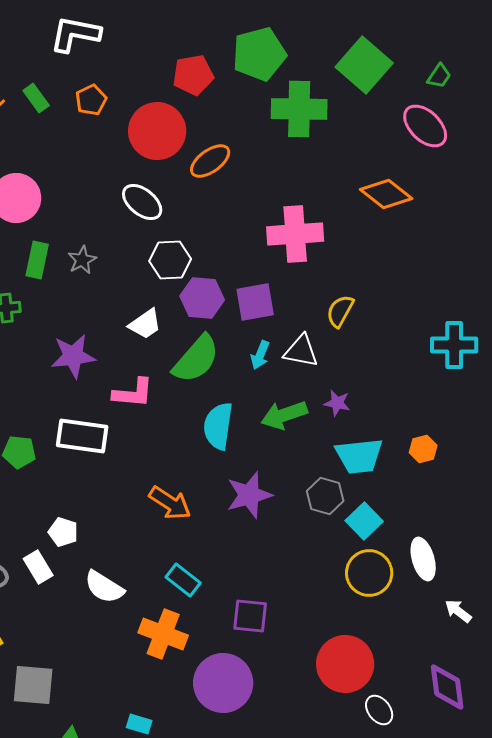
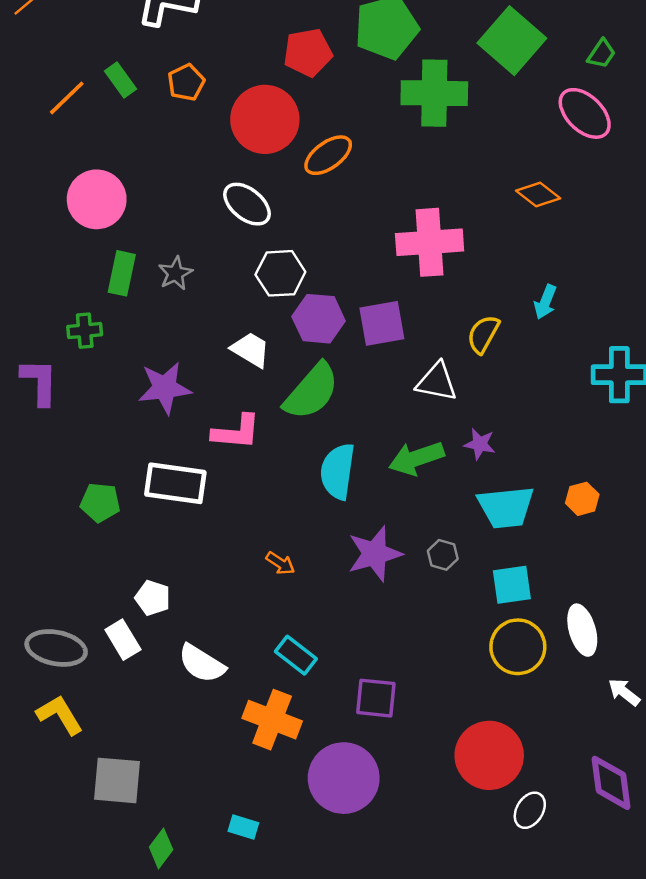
orange diamond: (386, 194) -> (538, 195), size x0.7
white trapezoid: (145, 324) -> (251, 350), turned -114
cyan arrow: (260, 355) -> (545, 302), moved
gray hexagon: (325, 496) -> (443, 555), moved, size x0.7
orange arrow: (170, 503) -> (280, 563), size x0.6
cyan square: (364, 521) -> (512, 585), turned 36
white ellipse: (379, 710) -> (530, 810), turned 68

